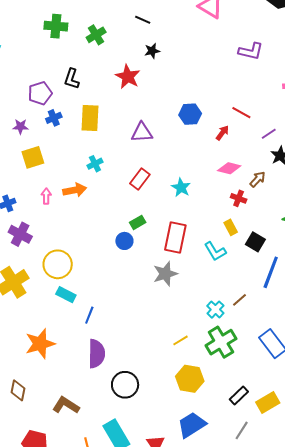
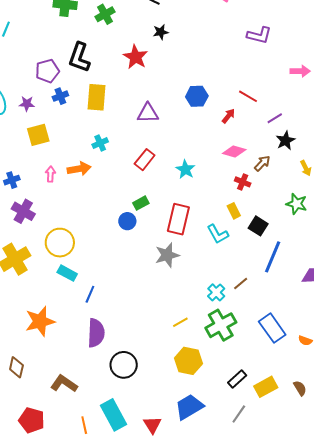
black L-shape: (72, 79) -> (79, 57), size x1.4

